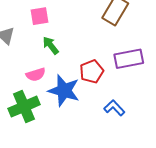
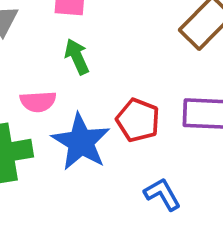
red pentagon: (92, 71) -> (138, 120), turned 30

